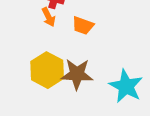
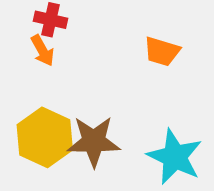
orange trapezoid: (83, 25) -> (162, 51), moved

